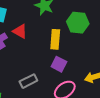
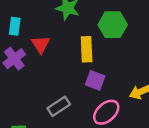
red triangle: (20, 31) -> (41, 44), turned 35

